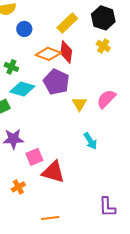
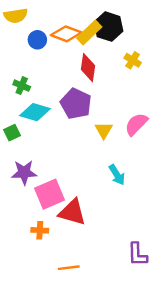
black hexagon: (103, 18) -> (109, 27), moved
orange diamond: (48, 54) -> (66, 34), moved
pink square: (34, 157) -> (49, 194), size x1.4
orange cross: (18, 187) -> (40, 230), moved, turned 32

